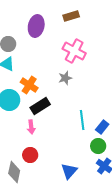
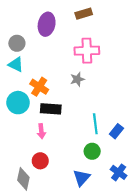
pink cross: (74, 51) -> (87, 51), turned -30
black rectangle: (40, 106) -> (51, 109), turned 36
green circle: (98, 146) -> (92, 151), moved

